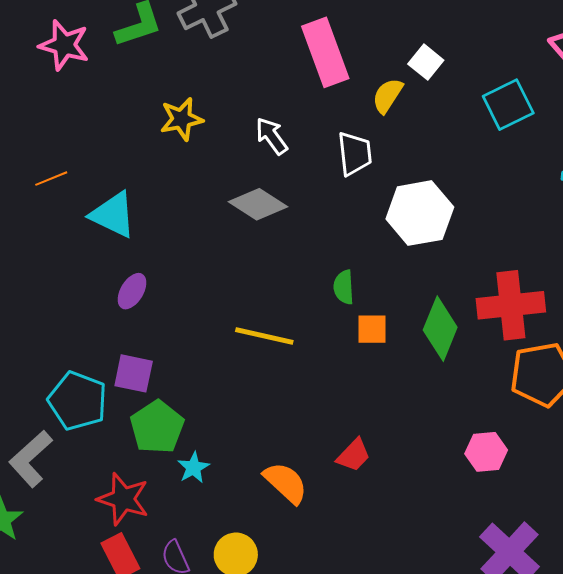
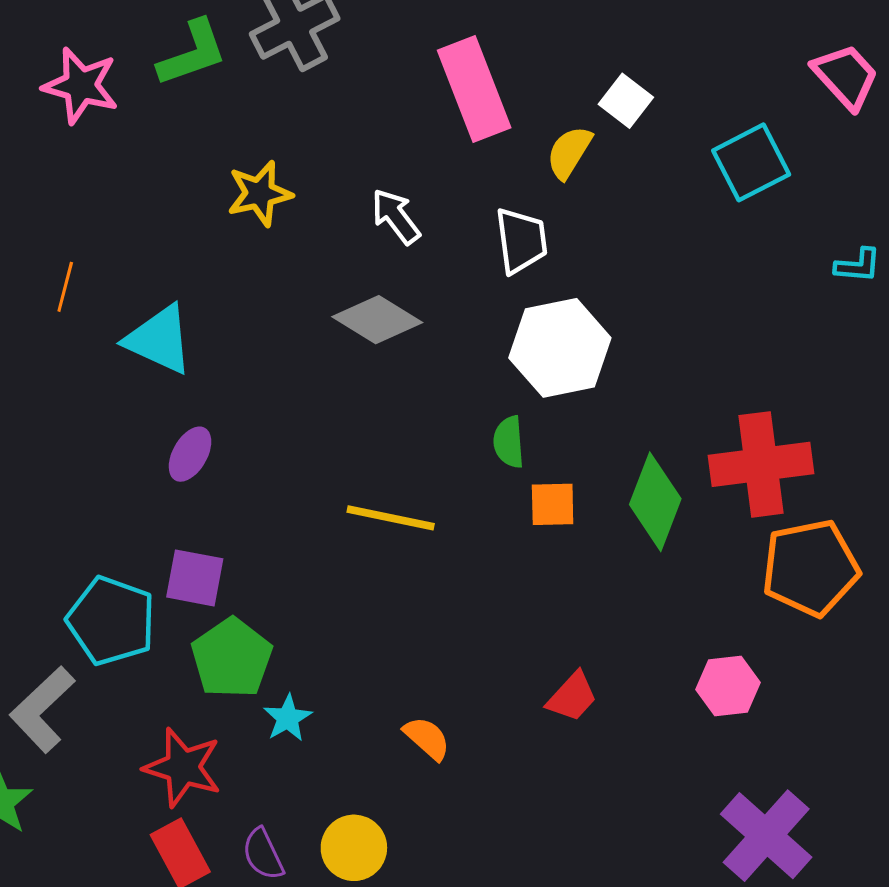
orange line: (51, 179) -> (65, 287), turned -52
white hexagon: (420, 213) -> (560, 348), moved
red trapezoid: (354, 455) -> (572, 697), moved
orange semicircle: (286, 483) -> (427, 738), size x0.7

